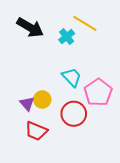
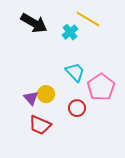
red circle: (74, 114) -> (77, 108), size x0.7

